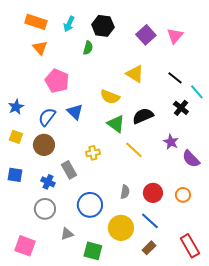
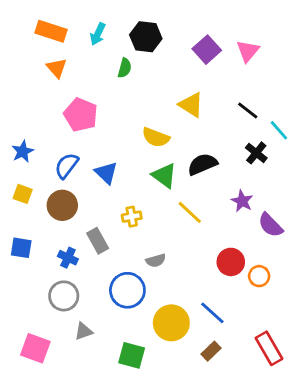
blue triangle: (75, 112) -> (106, 173), moved
gray semicircle: (125, 192) -> (156, 261), moved, turned 64
red circle: (153, 193) -> (231, 262), moved
gray triangle: (67, 234) -> (84, 331), moved

